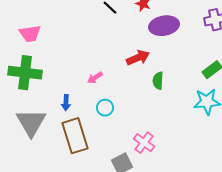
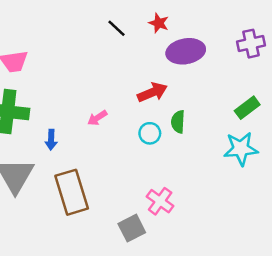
blue arrow: (66, 103) -> (51, 140), moved
cyan circle: (105, 108) -> (150, 133), moved

